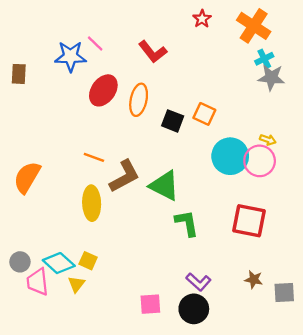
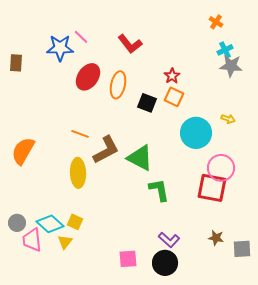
red star: (202, 19) -> (172, 76), moved
orange cross: (254, 26) -> (216, 22), size x0.5
pink circle: (260, 161) -> (221, 168), moved

